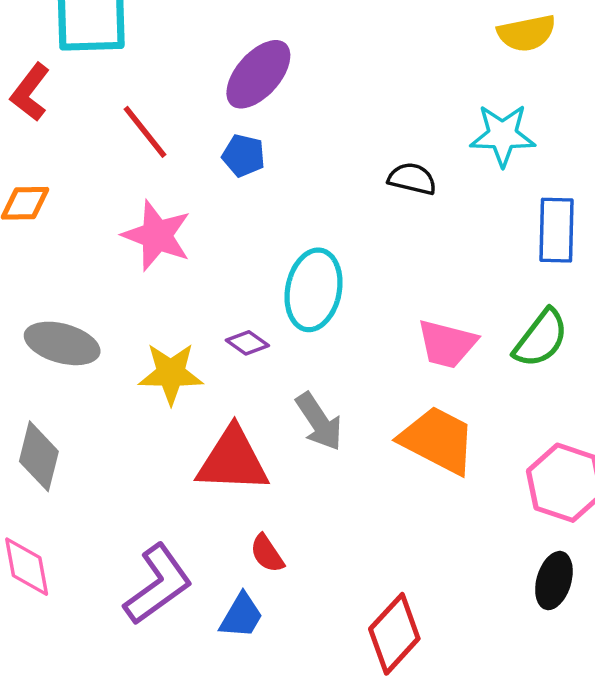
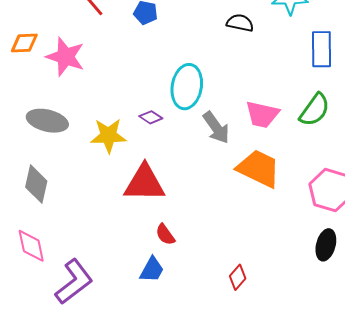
pink star: (157, 235) -> (65, 57), moved
gray arrow: (319, 422) -> (216, 128), moved
purple L-shape: (158, 584) -> (74, 282), moved
red diamond: (394, 634) -> (238, 277), size x0.6

